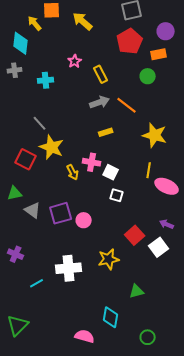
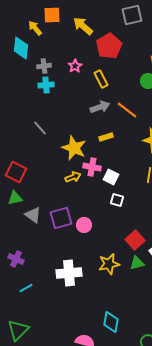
red pentagon: (130, 41) -> (109, 46), moved
gray cross: (15, 70) -> (44, 66), moved
yellow star: (52, 147) -> (74, 148), moved
red square: (26, 159) -> (16, 172), moved
yellow arrow: (73, 172) -> (73, 177), turned -84
cyan line: (37, 283) -> (26, 288), moved
green triangle: (137, 291) -> (137, 263), moved

